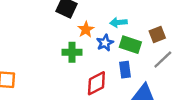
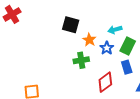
green rectangle: (130, 45) -> (128, 46), turned -72

